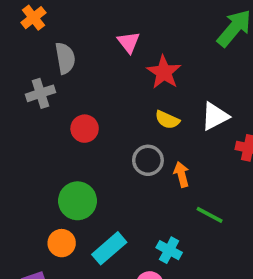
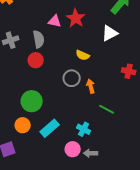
pink triangle: (129, 42) -> (55, 21), moved, turned -40
gray semicircle: (65, 58) -> (39, 39), moved
red star: (164, 72) -> (76, 18), moved
white triangle: (215, 116) -> (110, 33), moved

